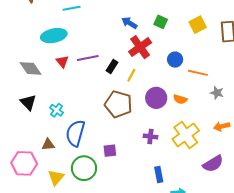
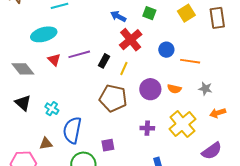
gray star: (217, 93) -> (205, 89), moved

